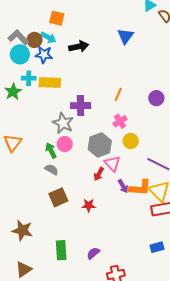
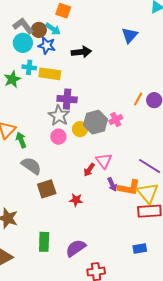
black arrow: (79, 47) -> (81, 52), moved
orange line: (118, 94) -> (138, 99), moved
purple cross: (81, 106) -> (67, 99), moved
yellow circle: (131, 141) -> (80, 129), moved
gray hexagon: (100, 145) -> (96, 122), moved
green arrow: (51, 150) -> (21, 140), moved
gray semicircle: (52, 169) -> (31, 166), moved, size x1.5
purple semicircle: (93, 253) -> (76, 248), size x1.5

